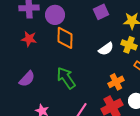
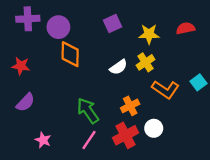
red star: (29, 39) -> (21, 66), moved
yellow cross: (129, 45) -> (145, 62), turned 35
green arrow: (66, 78) -> (88, 111), moved

